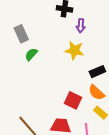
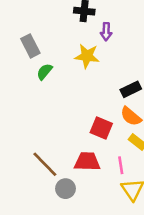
yellow star: (74, 50) -> (87, 56), moved

